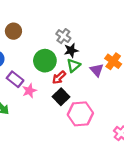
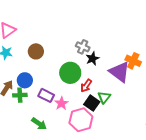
green triangle: (73, 65) -> (104, 97), moved
purple triangle: (97, 70) -> (120, 72), size x1.6
pink hexagon: (80, 114) -> (81, 120), moved

